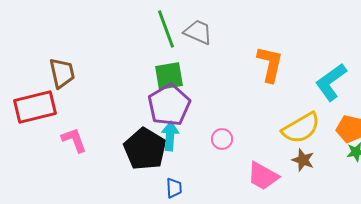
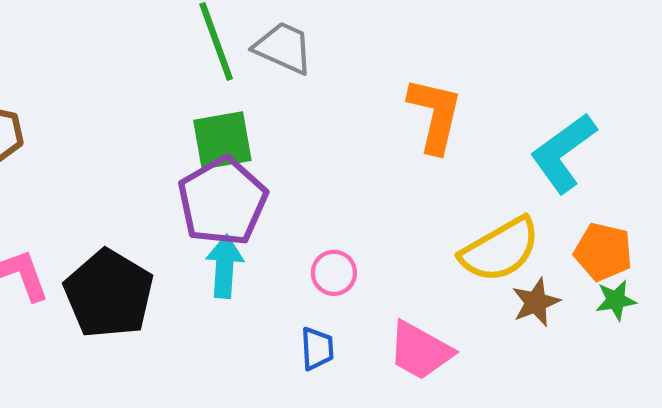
black pentagon: (145, 149) -> (109, 294), moved
brown star: (303, 160) -> (536, 302), moved, turned 30
blue trapezoid: (174, 188) -> (317, 349), moved

